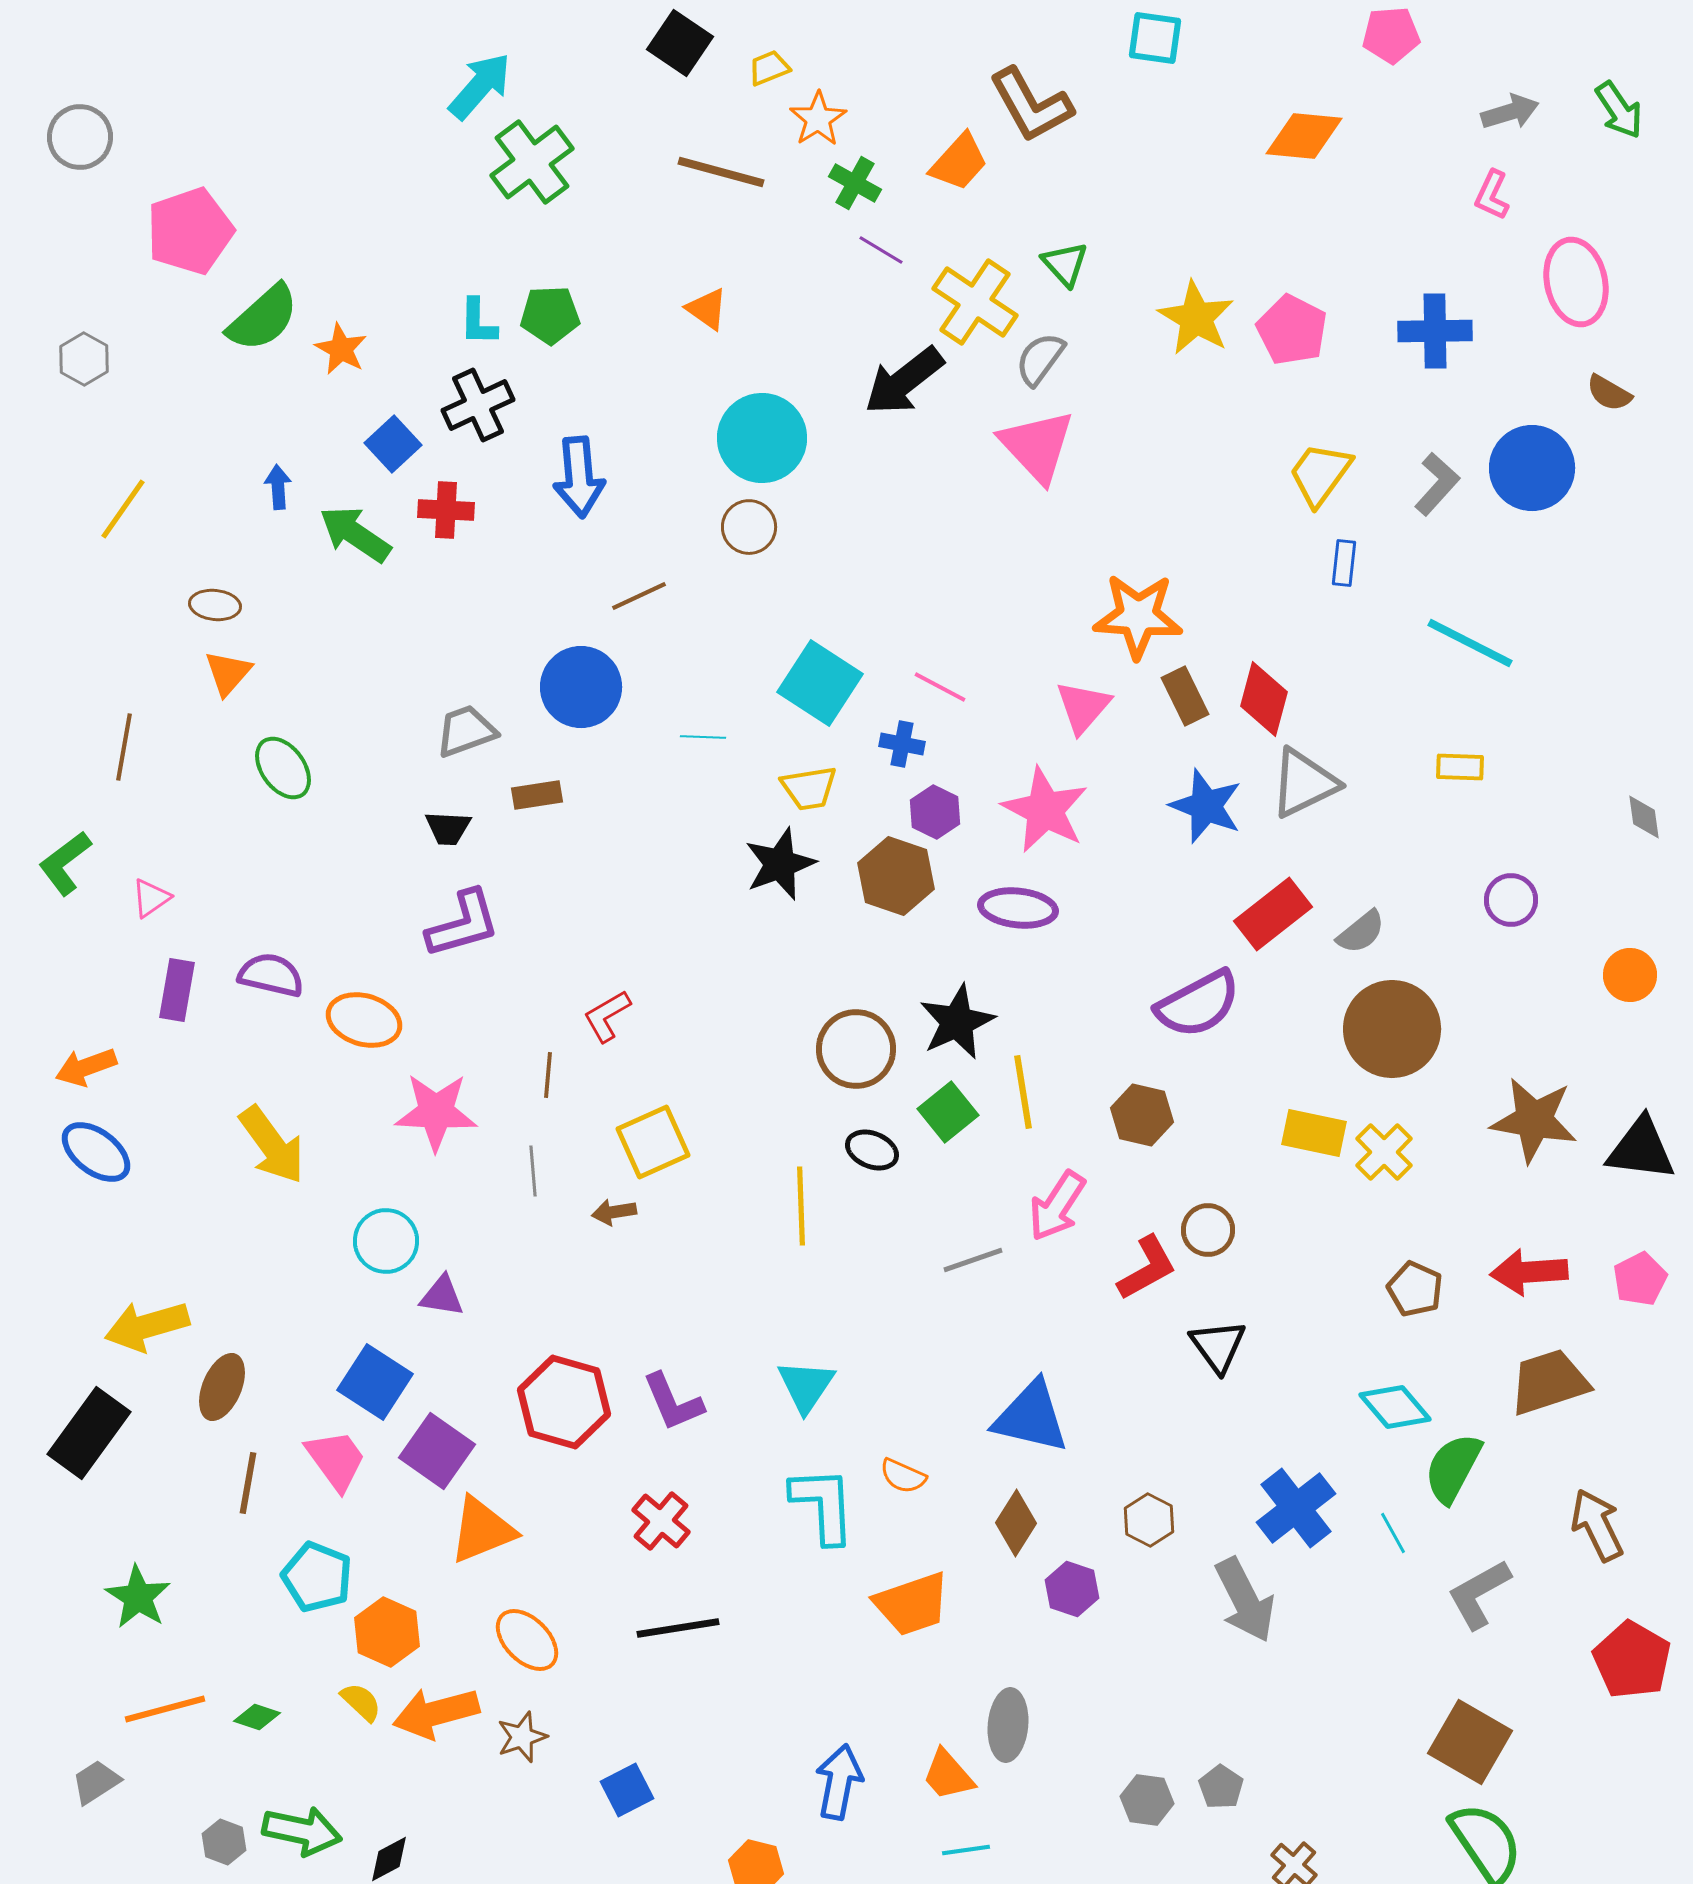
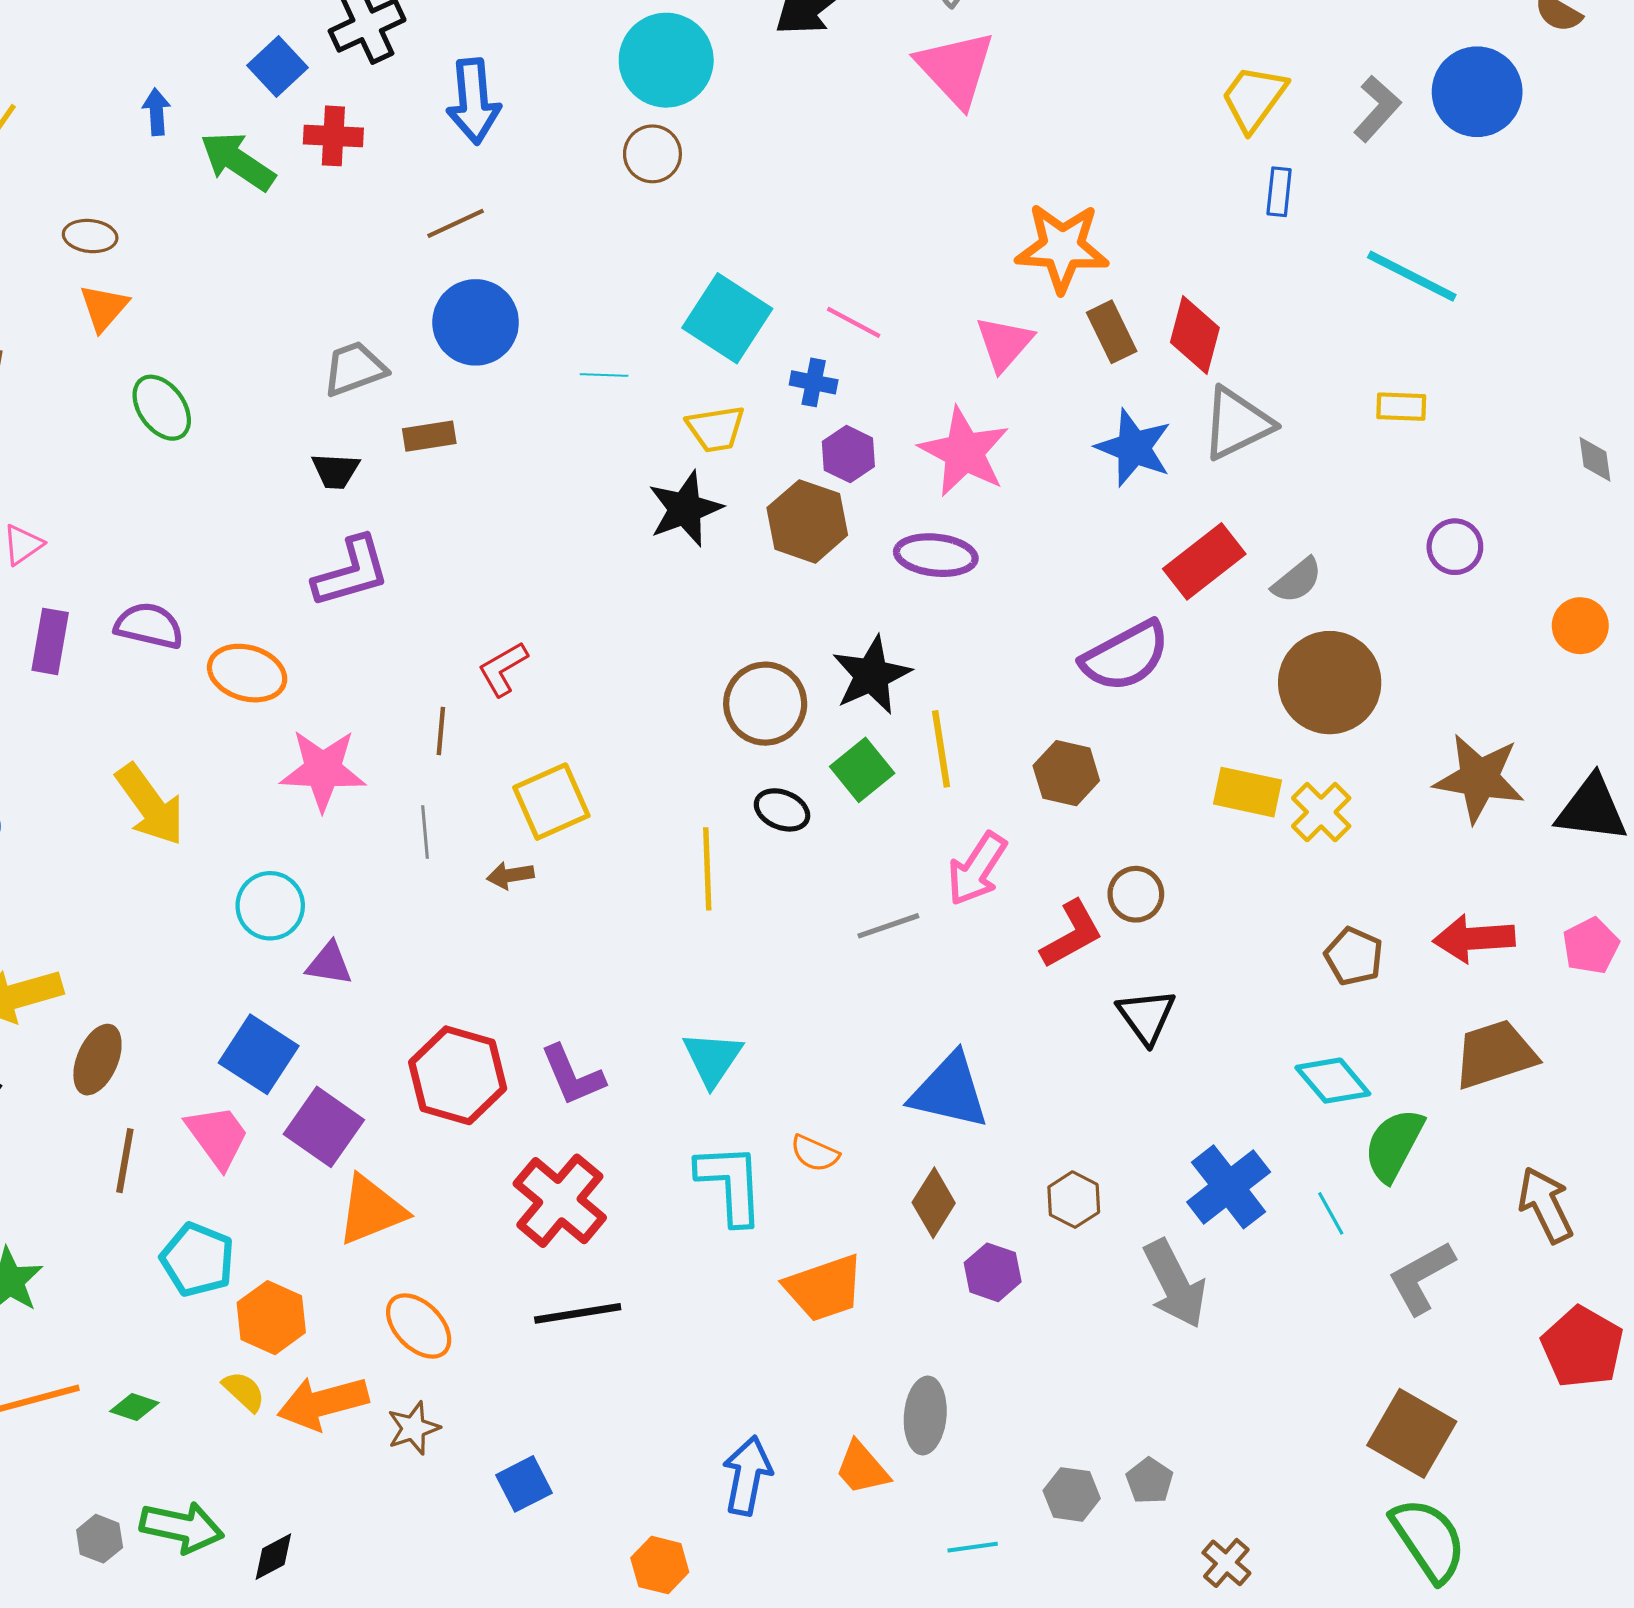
brown line: (639, 596) -> (456, 223), moved
red cross: (661, 1521) -> (560, 1201), size x1.5
cyan line: (966, 1850) -> (973, 1547), moved

